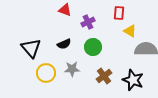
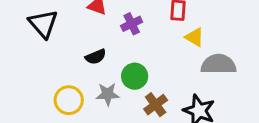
green circle: (93, 47) -> (135, 76), moved
black triangle: (31, 48) -> (43, 24), moved

